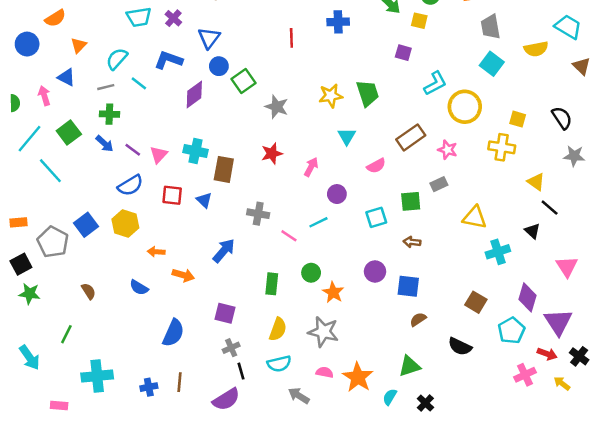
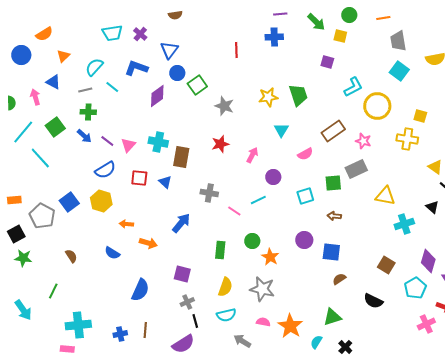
gray rectangle: (439, 184) -> (356, 169), size x1.5
pink rectangle: (59, 405) -> (67, 349), moved

